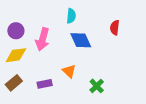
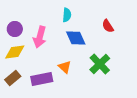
red semicircle: (115, 28) -> (108, 26), turned -40
purple rectangle: (45, 84) -> (42, 79), size x1.5
green cross: (97, 86) -> (100, 64), moved, size x1.5

